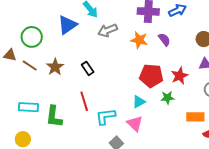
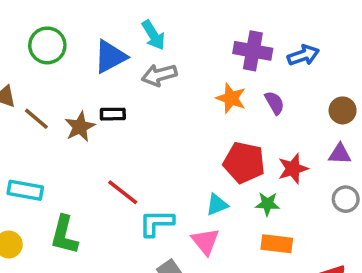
gray arrow: (108, 30) -> (159, 75), moved
green circle: (32, 37) -> (47, 45), moved
black rectangle: (88, 68) -> (113, 114), moved, turned -64
red line: (84, 101) -> (123, 192), turned -42
green L-shape: (54, 117) -> (64, 235), moved
orange rectangle: (195, 117) -> (277, 244), moved

